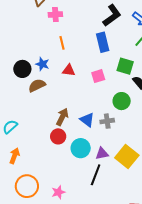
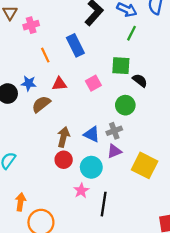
blue rectangle: (103, 42) -> (75, 45), moved
brown semicircle: (37, 85) -> (41, 104), moved
purple triangle: (102, 154) -> (114, 151), moved
orange arrow: (15, 156) -> (20, 202), moved
black line: (96, 175) -> (104, 204), moved
pink star: (58, 192) -> (81, 191), moved

